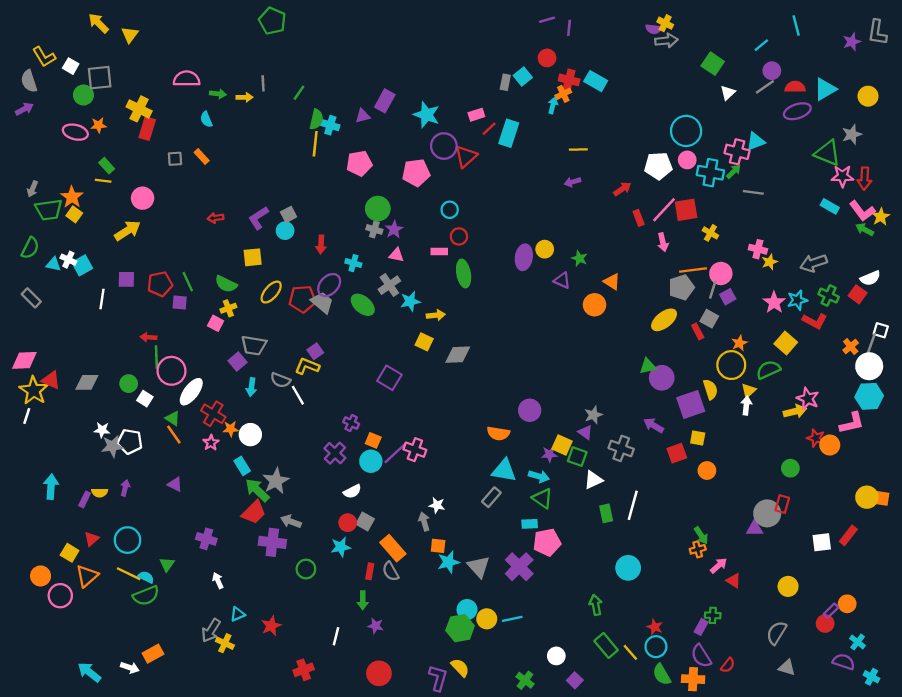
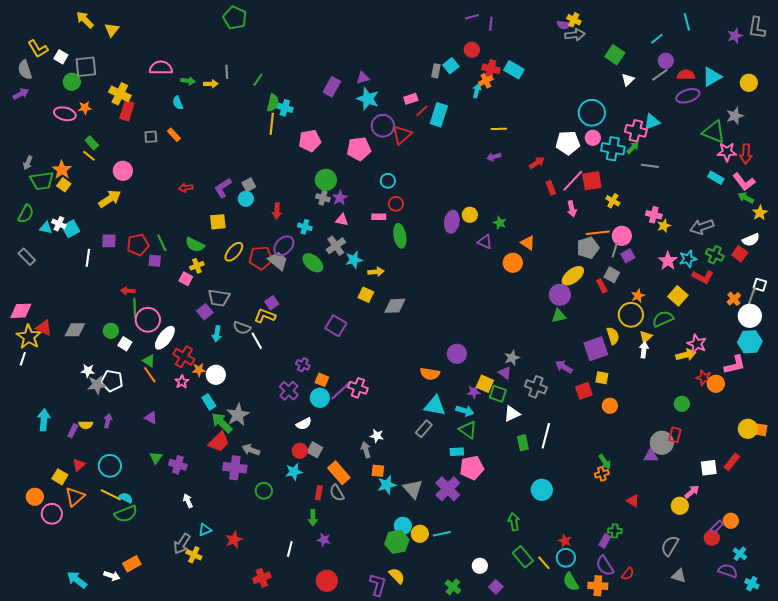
purple triangle: (363, 116) -> (363, 78), moved
yellow line: (103, 181) -> (89, 156), turned 32
yellow star: (881, 217) -> (760, 213), moved
purple circle: (662, 378) -> (560, 295), moved
green triangle: (167, 564) -> (156, 458), moved
pink arrow: (719, 566) -> (692, 492), moved

